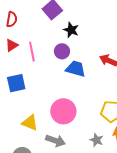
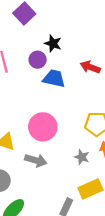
black star: (71, 30) -> (53, 44), moved

